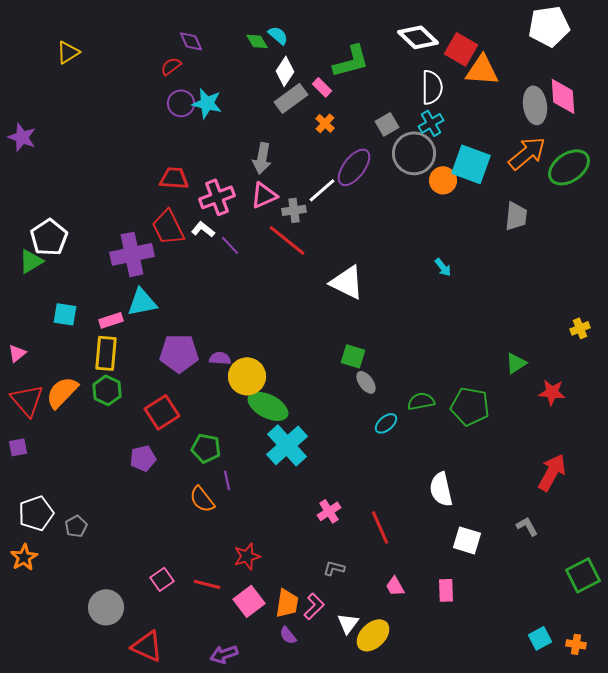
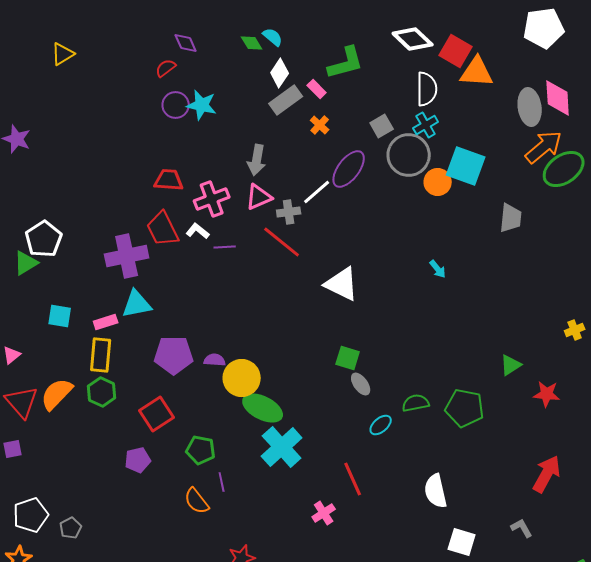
orange arrow: (527, 153) -> (544, 147), moved
purple line: (230, 245) -> (225, 247), turned -50
red line: (380, 527) -> (353, 479), moved

